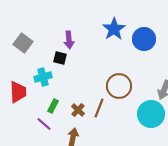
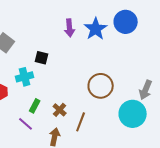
blue circle: (144, 39) -> (126, 22), moved
purple arrow: (69, 40) -> (70, 28), moved
brown line: (99, 108) -> (81, 122), moved

